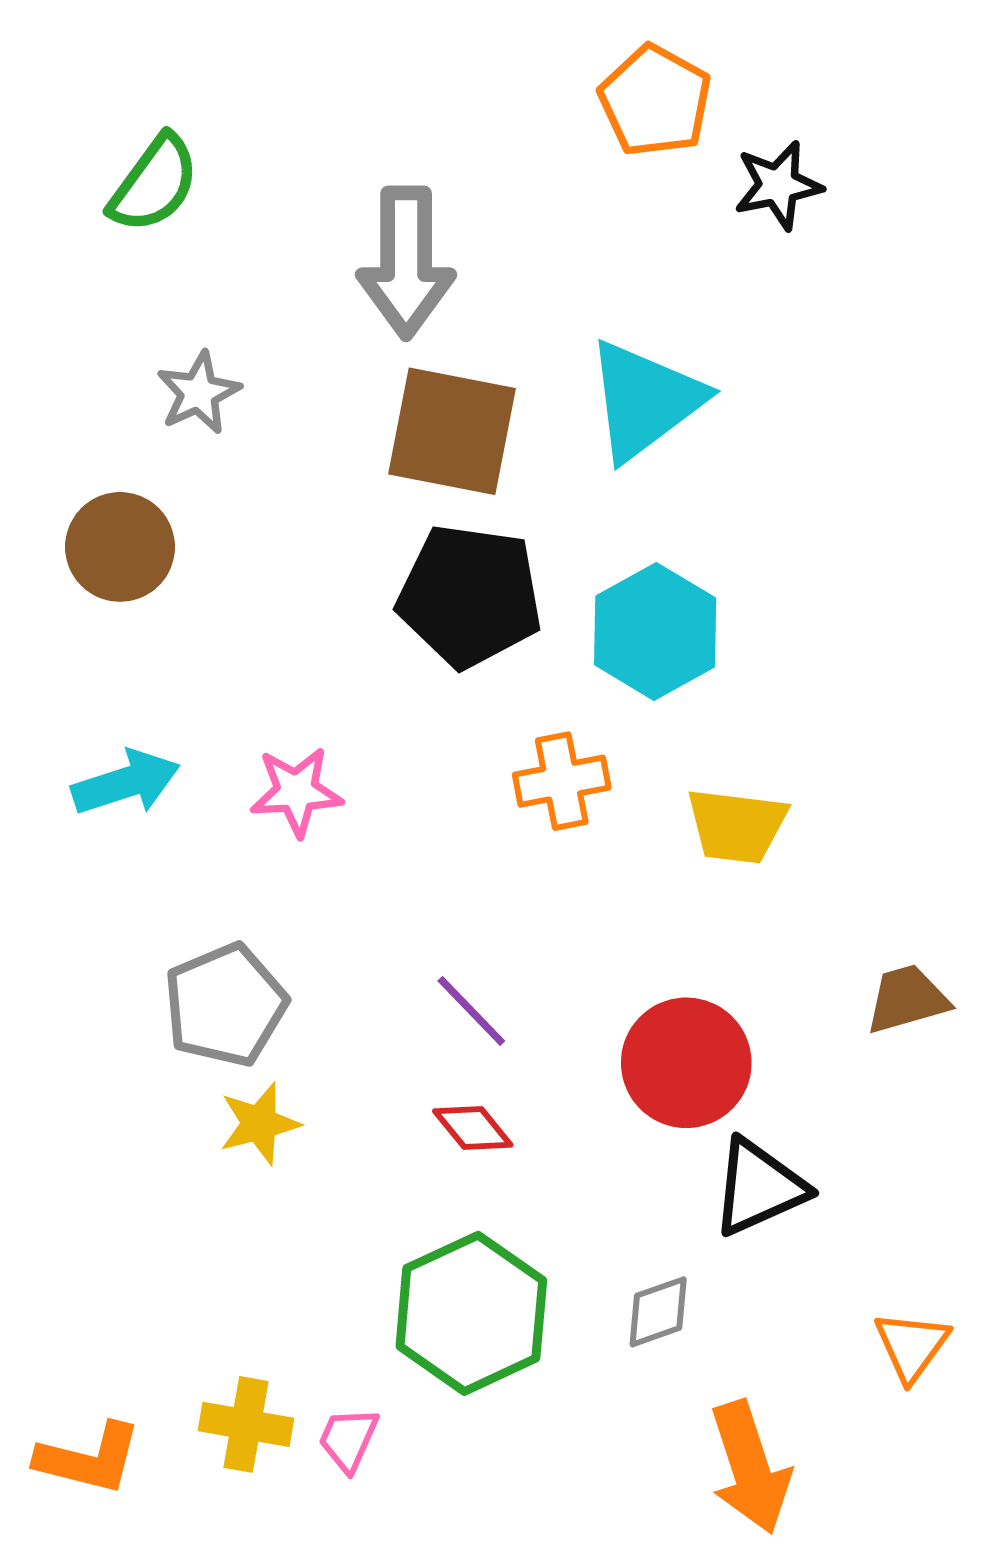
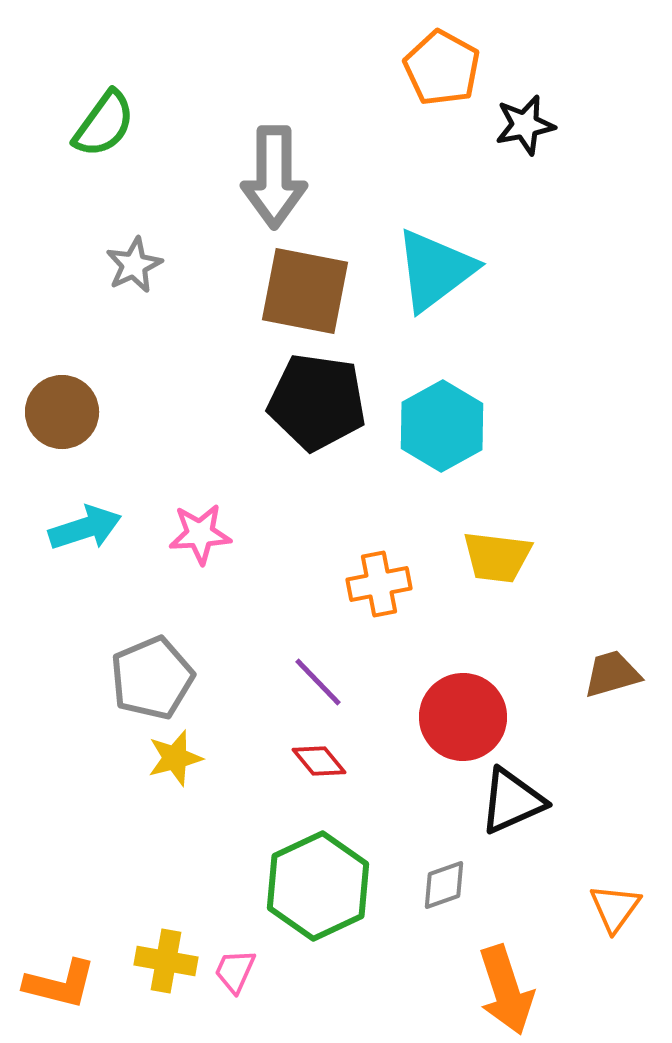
brown circle: (120, 547) -> (62, 412), moved
orange cross: (562, 781) -> (379, 584), moved

